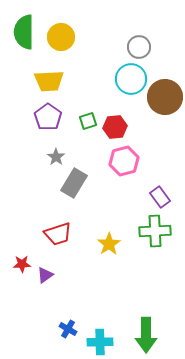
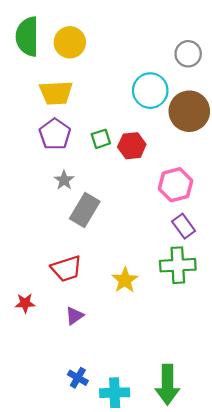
gray circle: (139, 47) -> (188, 54), moved
pink hexagon: (124, 161) -> (176, 185), moved
purple triangle: (45, 275) -> (74, 316), moved

